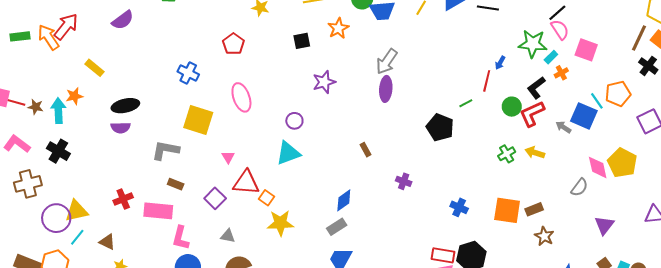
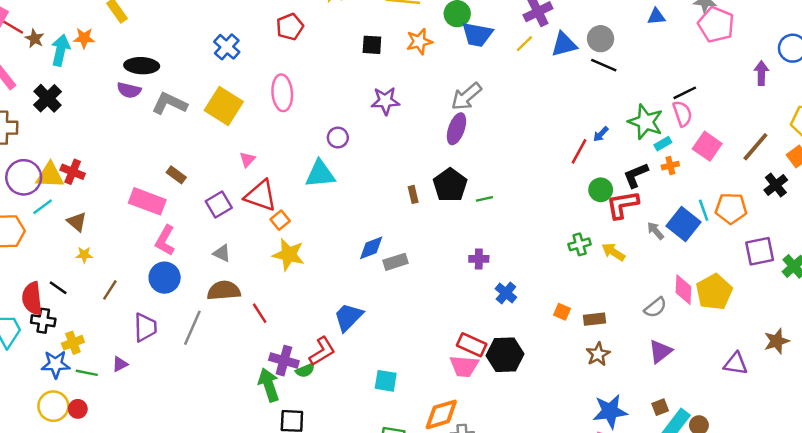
brown line: (639, 38) -> (755, 147), moved
green line: (466, 103) -> (484, 199), moved
black pentagon: (440, 127) -> (450, 185), moved
gray L-shape: (165, 150) -> (170, 104), moved
purple cross: (404, 181) -> (479, 259), moved, turned -35
red cross: (123, 199) -> (73, 172), moved, turned 30
orange square: (507, 210) -> (562, 312), size x0.5
purple triangle: (604, 225) -> (660, 351), moved
gray rectangle: (337, 227) -> (396, 262), moved

